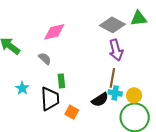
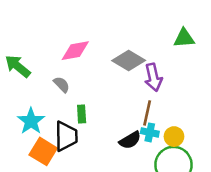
gray diamond: (112, 25) -> (129, 60), moved
cyan star: (22, 88) -> (31, 121), size x1.5
orange square: (72, 112) -> (43, 151), moved, size x1.5

